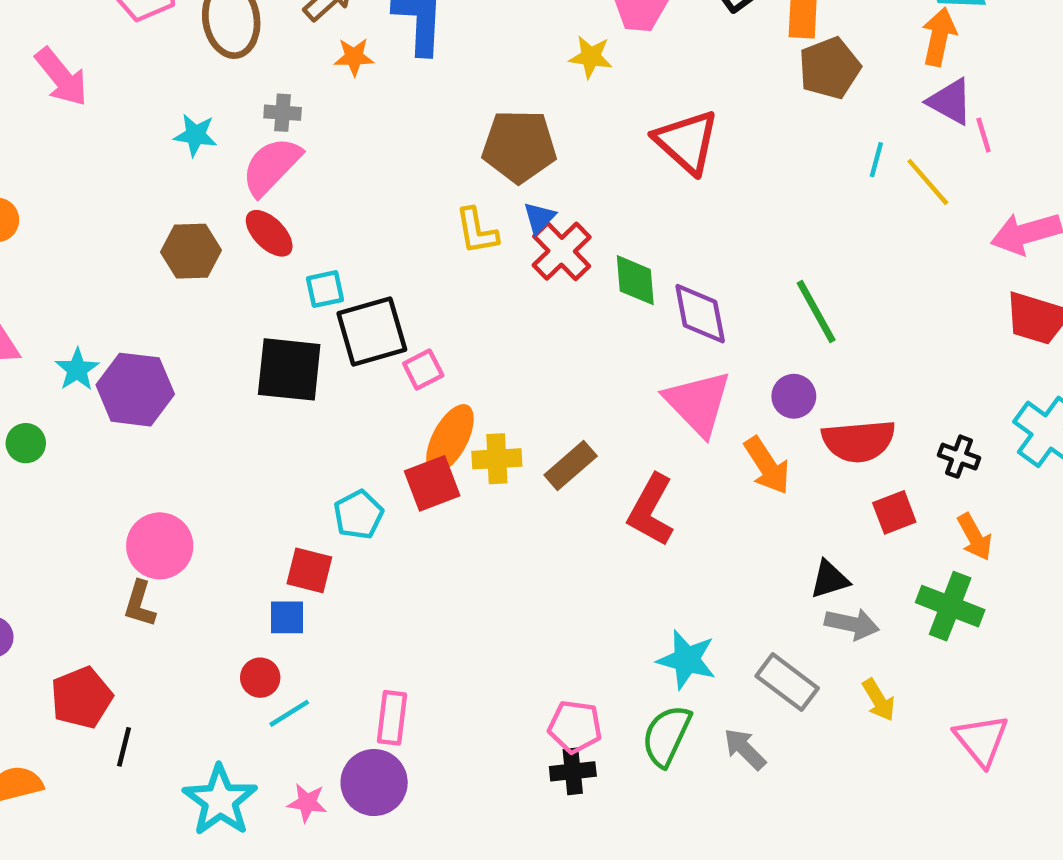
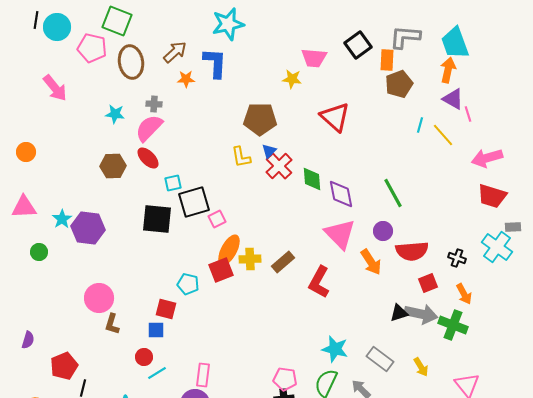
cyan pentagon: (358, 515) -> (188, 284), turned -30
brown L-shape: (140, 604) -> (112, 324), moved
gray arrow: (852, 624) -> (421, 314), moved, size x1.4

